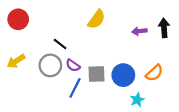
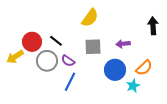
red circle: (18, 19) -> (32, 42), moved
purple arrow: (139, 31) -> (123, 44), moved
gray square: (96, 74) -> (93, 47), moved
cyan star: (137, 100) -> (133, 86), moved

